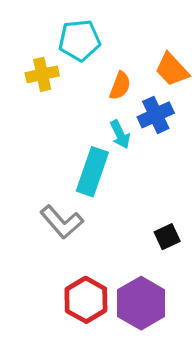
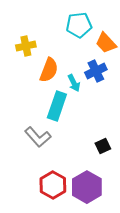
cyan pentagon: (79, 40) -> (79, 25), moved
orange semicircle: (120, 86) -> (49, 70), moved, size x1.4

